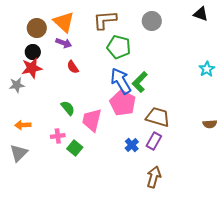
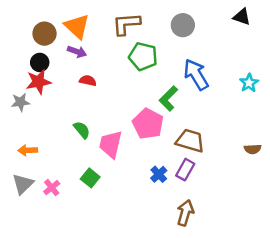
red semicircle: (73, 67) -> (88, 81), turned 136
blue arrow: (121, 81) -> (196, 74), moved
pink cross: (58, 136) -> (52, 188), moved, turned -32

